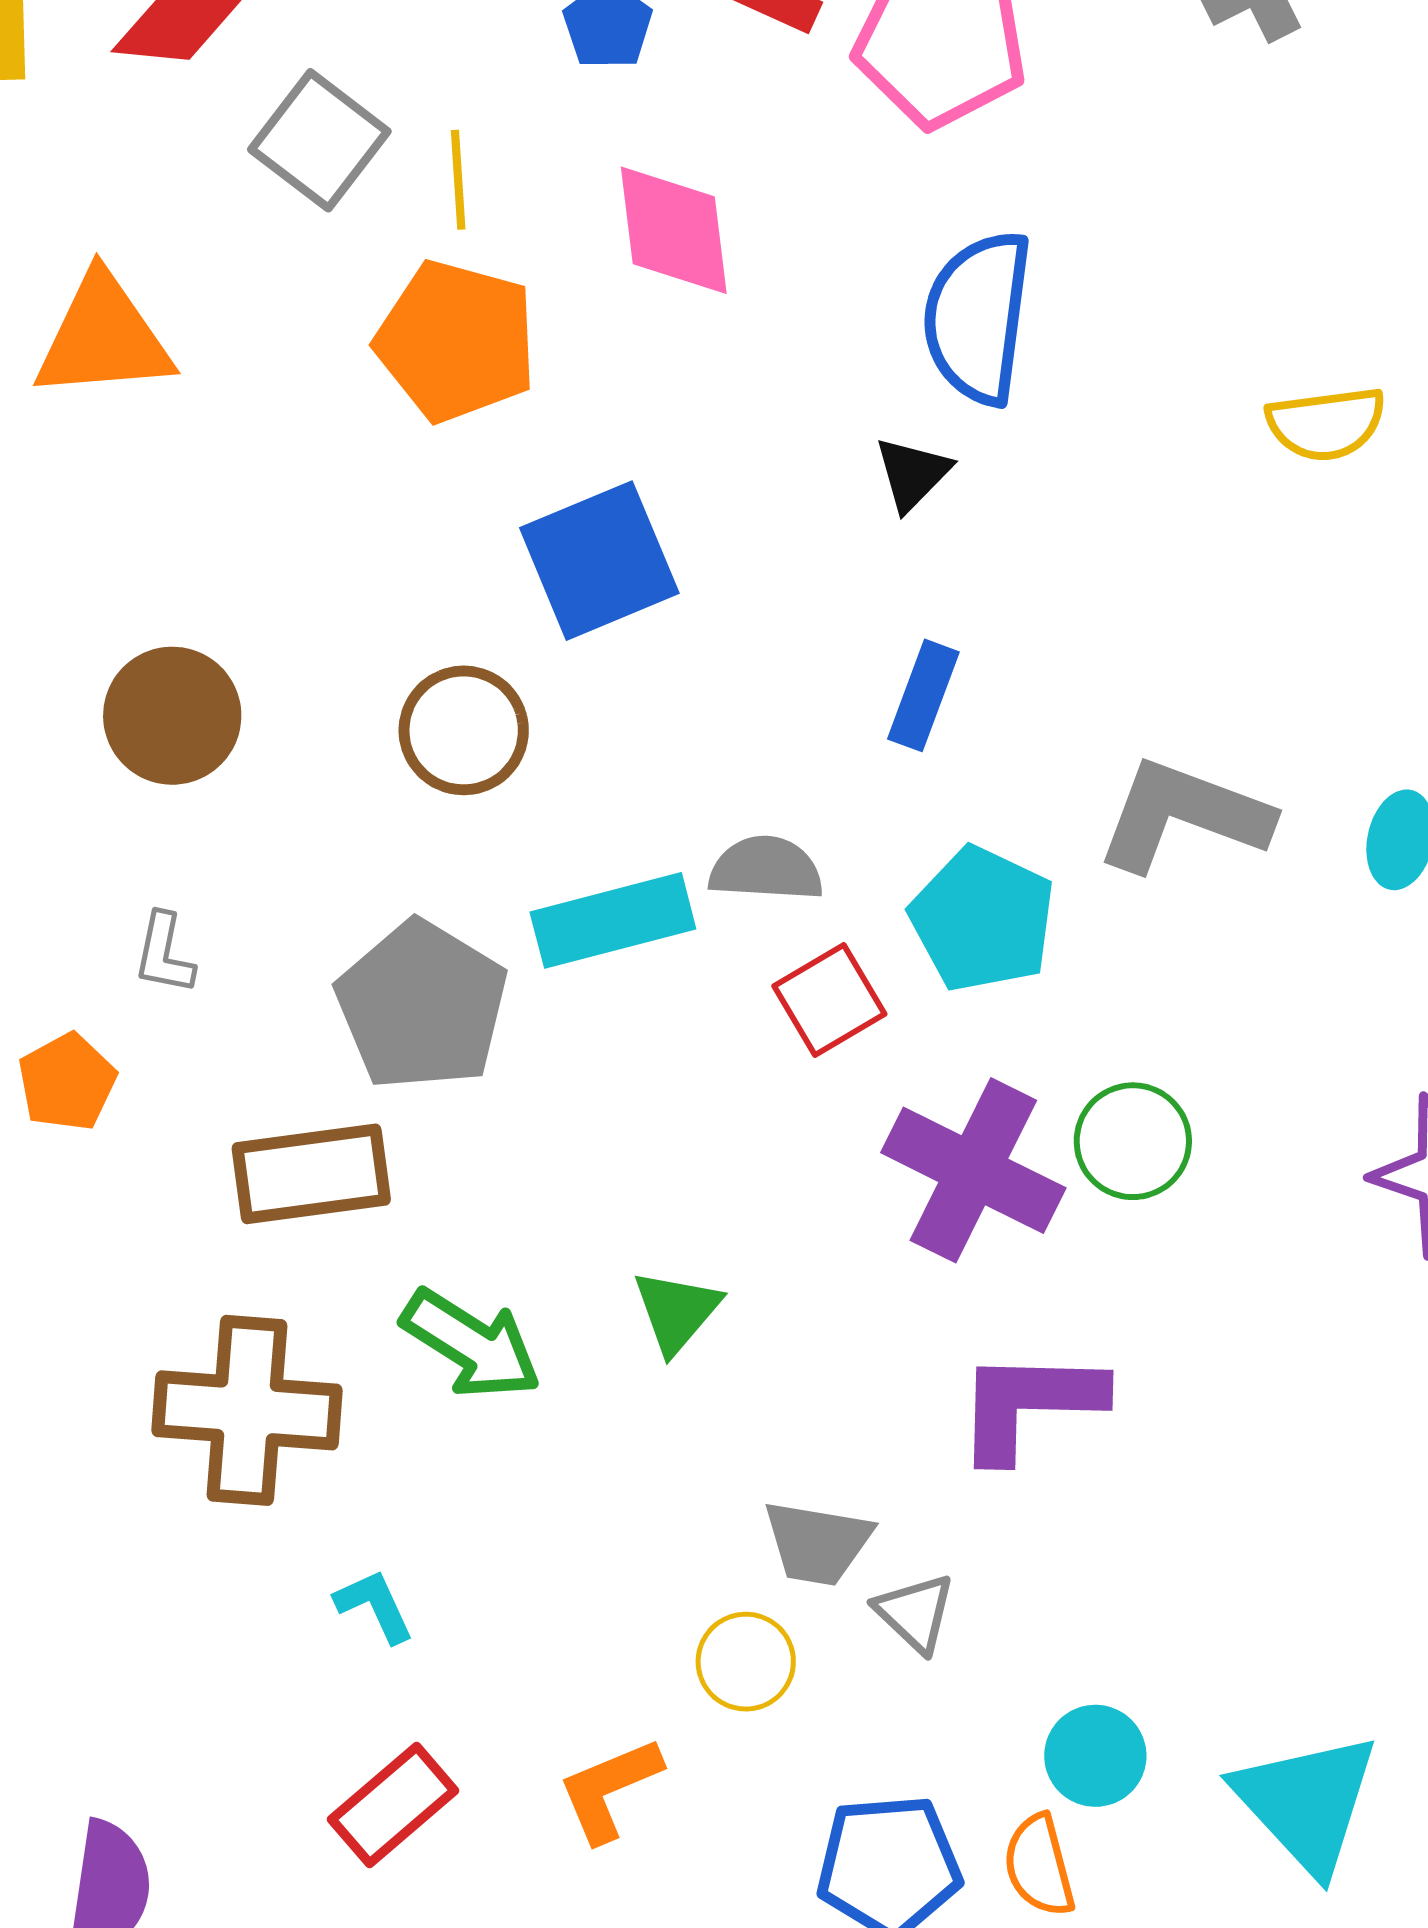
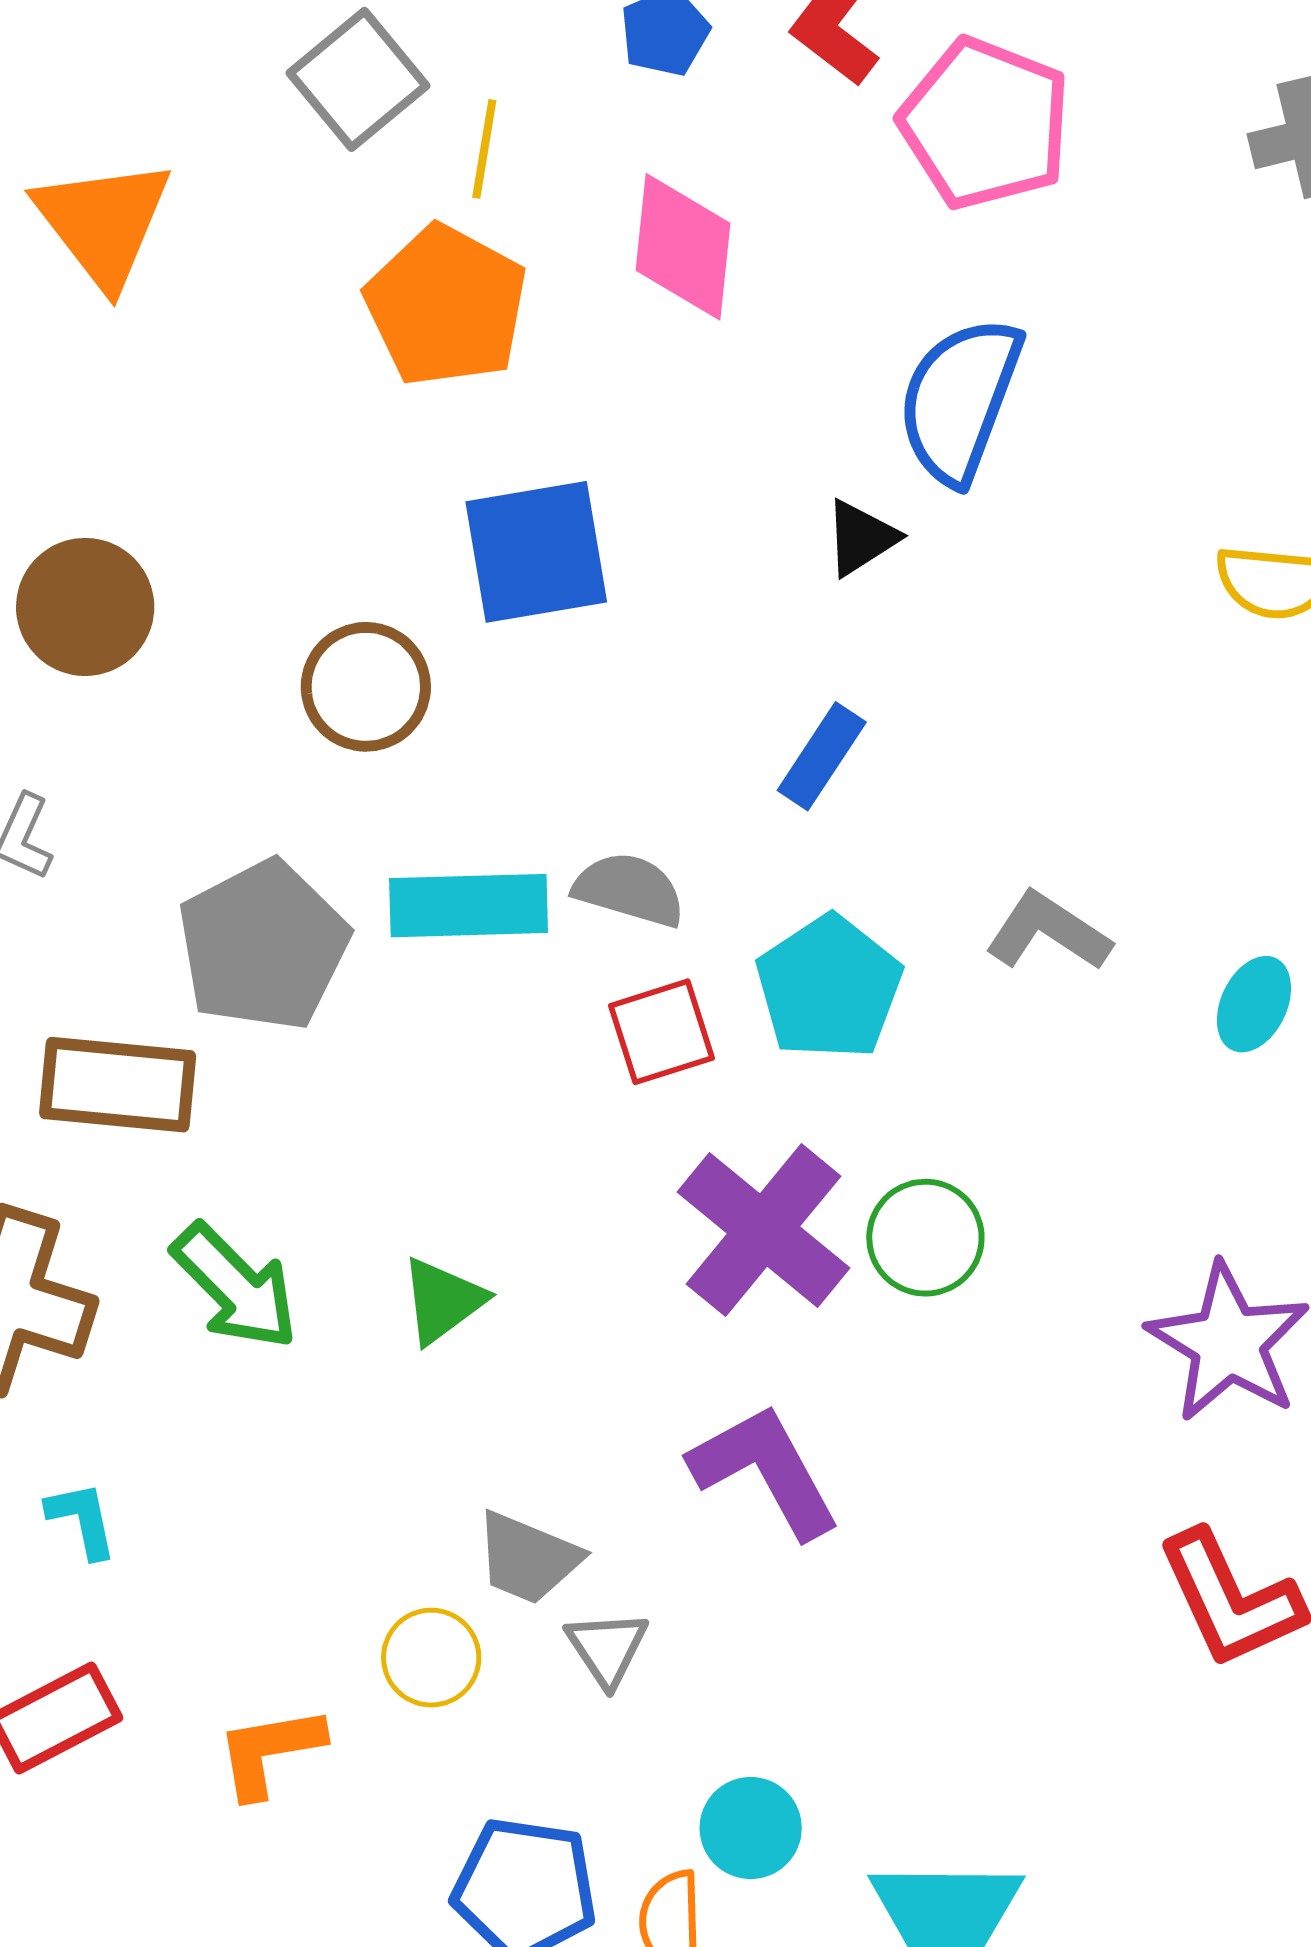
orange triangle: (103, 337) -> (103, 223), turned 44
gray L-shape: (1183, 815) -> (1048, 932), size x0.7
purple L-shape: (1029, 1404) -> (765, 1471), turned 47

